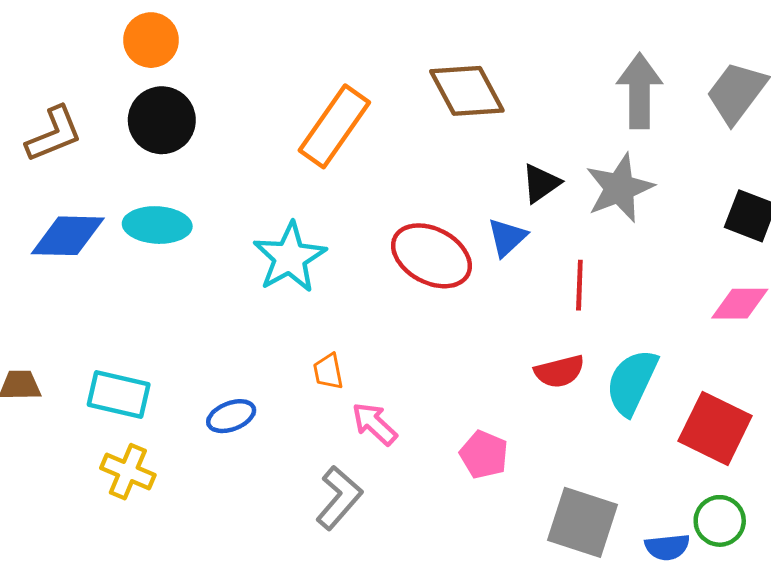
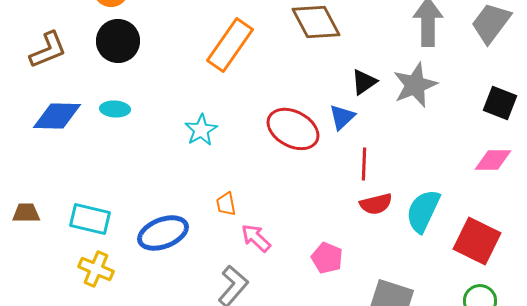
cyan ellipse: (157, 225) -> (115, 109), size x0.7
cyan star: (290, 257) -> (201, 130), size x0.7
red line: (579, 285) -> (364, 164), moved
blue ellipse: (231, 416) -> (163, 233), size x1.6

